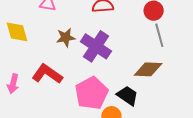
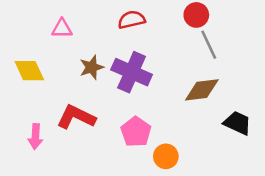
pink pentagon: (92, 93) -> (136, 132), size x0.7
black trapezoid: (127, 96) -> (237, 123), moved

